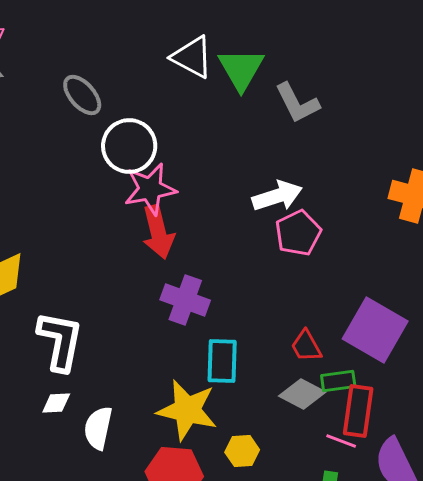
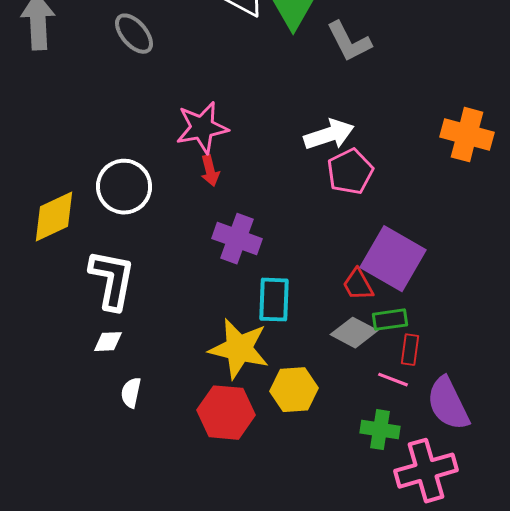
white circle: (129, 146) -> (124, 187), moved
red arrow: (158, 232) -> (210, 171), size x0.6
purple square: (375, 330) -> (393, 259), moved
red rectangle: (358, 411) -> (410, 350), size x0.6
white semicircle: (98, 428) -> (131, 393), moved, size x0.7
yellow hexagon: (242, 451) -> (294, 390), size x1.4

